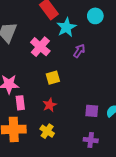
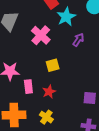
pink rectangle: (20, 103) -> (28, 87), moved

